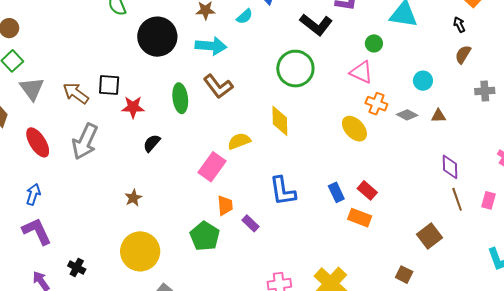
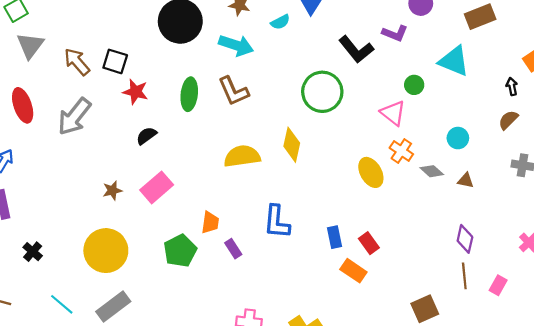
yellow semicircle: (239, 141) -> (242, 156), size x1.4
pink rectangle: (212, 167) -> (157, 187), moved

